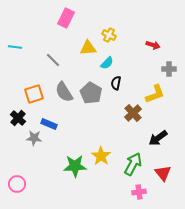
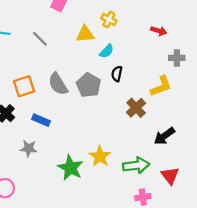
gray line: (53, 60) -> (40, 39), moved
gray star: (34, 138) -> (29, 148), moved
green arrow: (133, 164) -> (136, 165), turned 55
green star: (75, 166) -> (70, 168), turned 30

